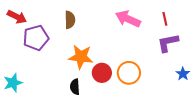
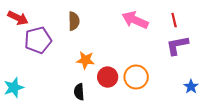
orange star: (81, 57) -> (85, 60), size x0.7
blue star: (183, 74) -> (191, 87), moved

